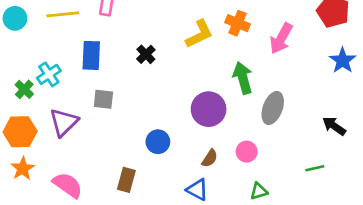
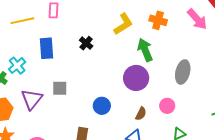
orange cross: (238, 23) -> (158, 20), moved
pink arrow: (281, 38) -> (197, 19), moved, turned -65
green arrow: (243, 78) -> (145, 50), moved
gray square: (103, 99) -> (60, 88), moved

